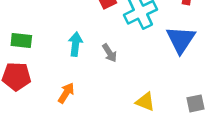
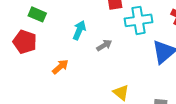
gray arrow: (109, 53) -> (104, 45), turned -105

